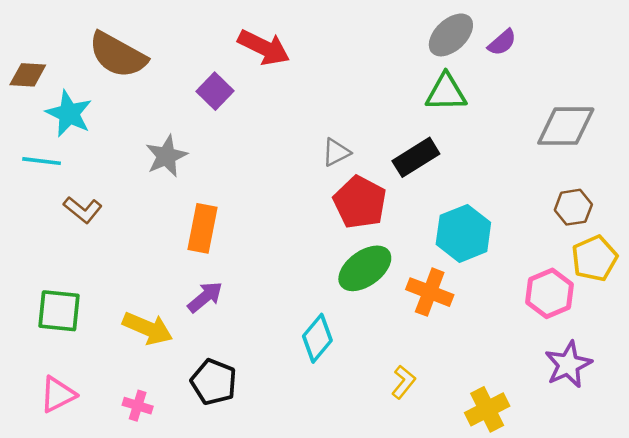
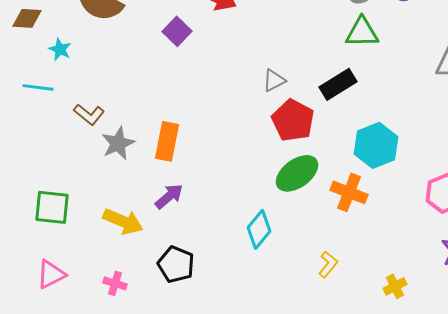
cyan star: (69, 114) -> (60, 49), size x0.6
gray star: (166, 156) -> (118, 143), moved
brown L-shape: (83, 210) -> (89, 114), moved
yellow cross: (487, 409) -> (395, 286), size x0.7

